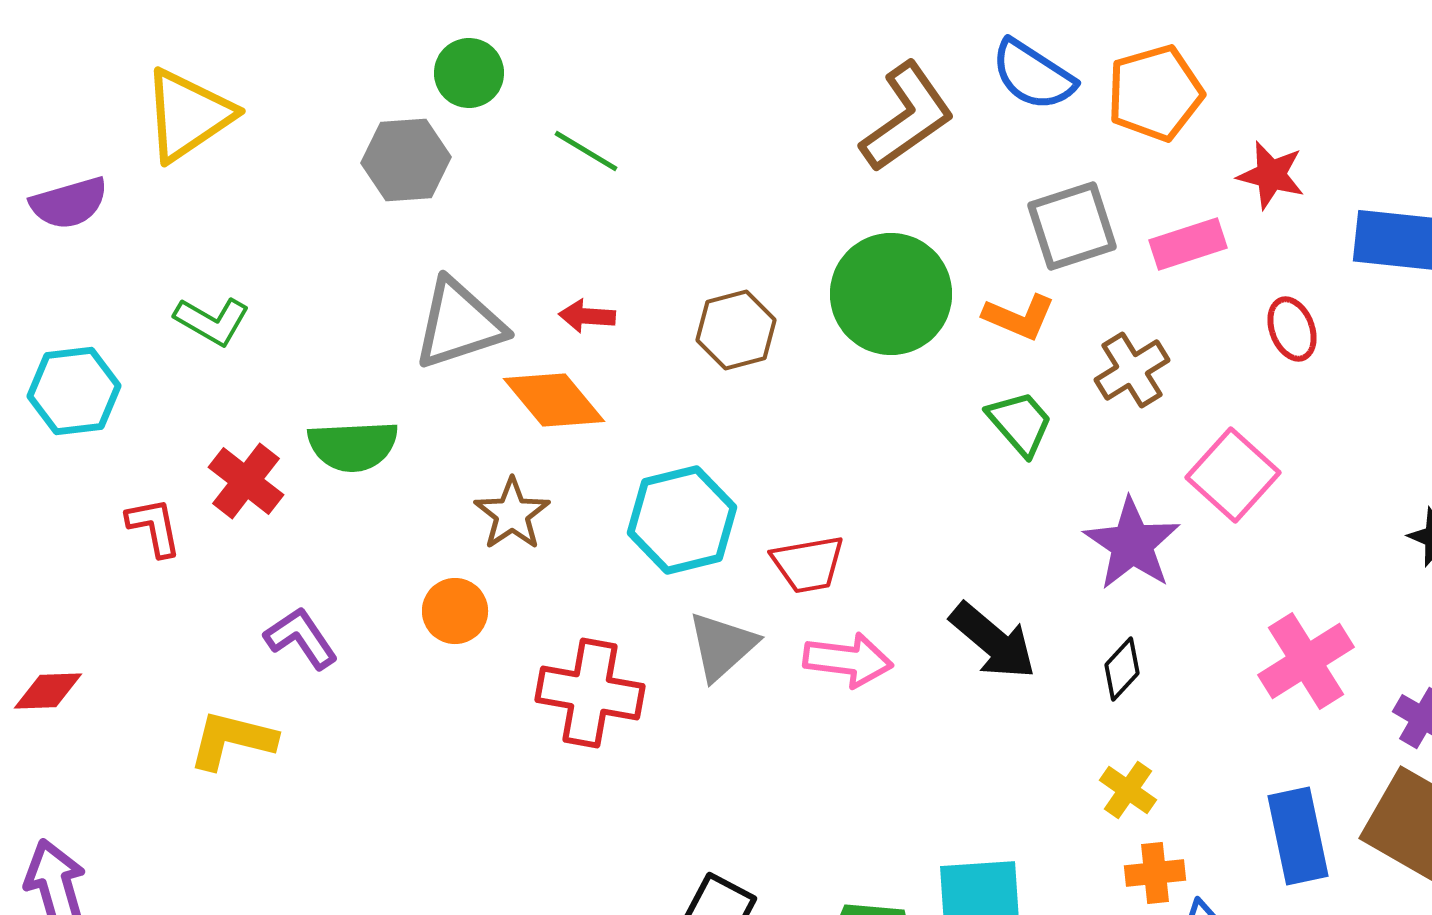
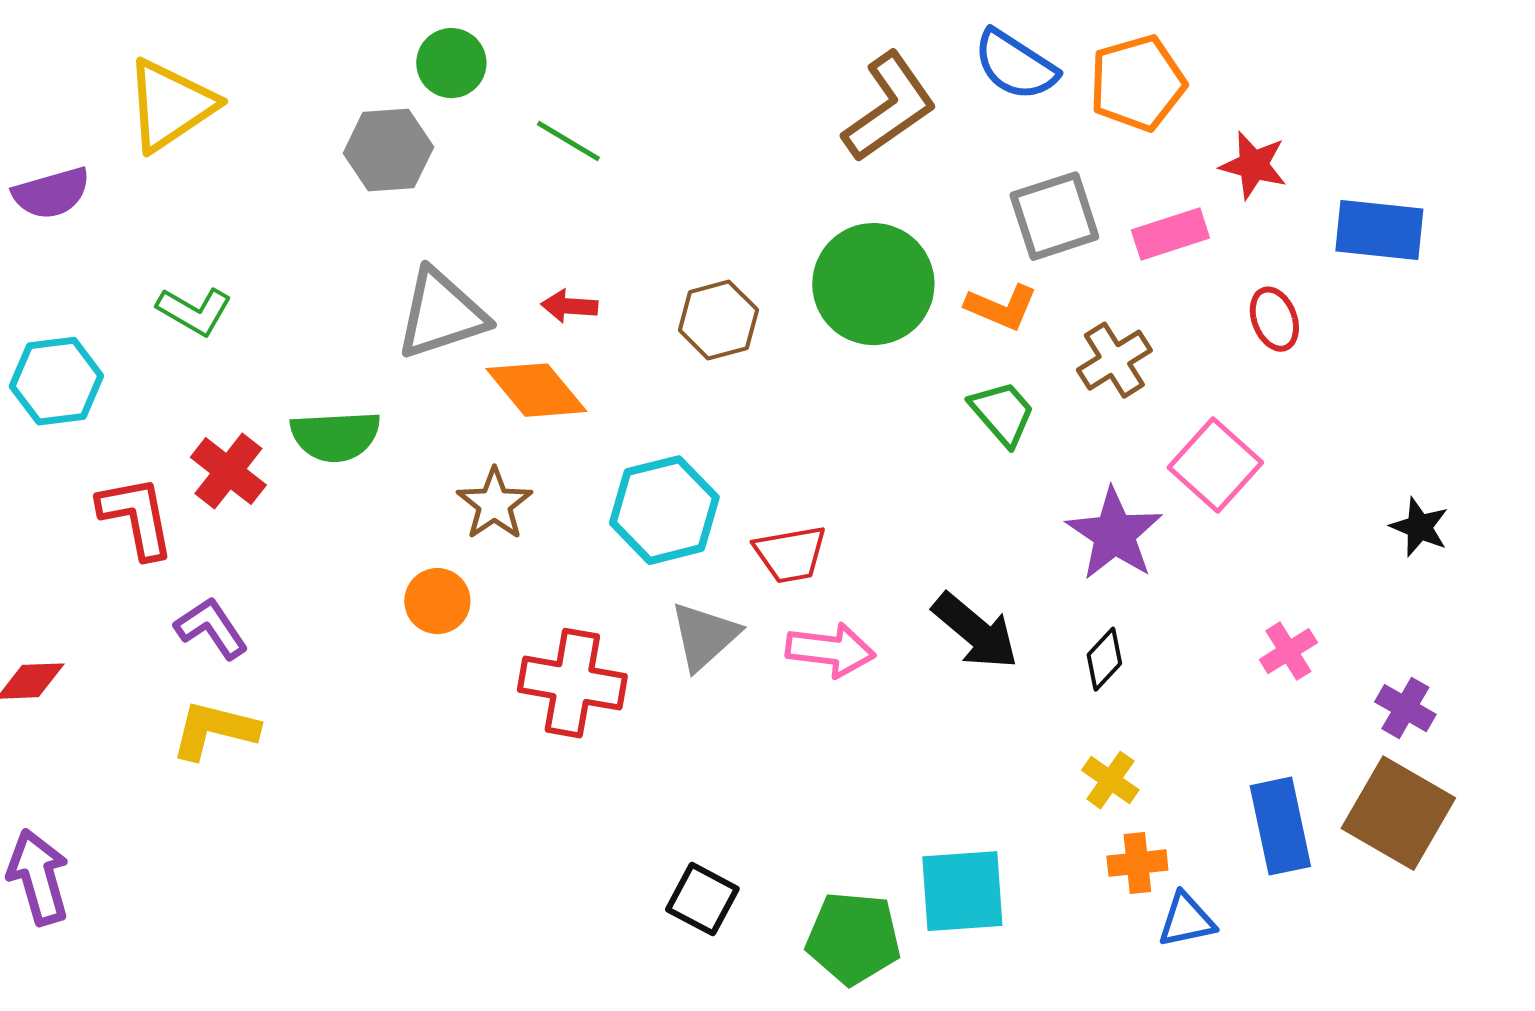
red L-shape: (154, 527) -> (136, 517), size x1.4
purple L-shape: (301, 638) -> (211, 628), moved
pink cross: (1306, 661) -> (1288, 651), size x0.6

